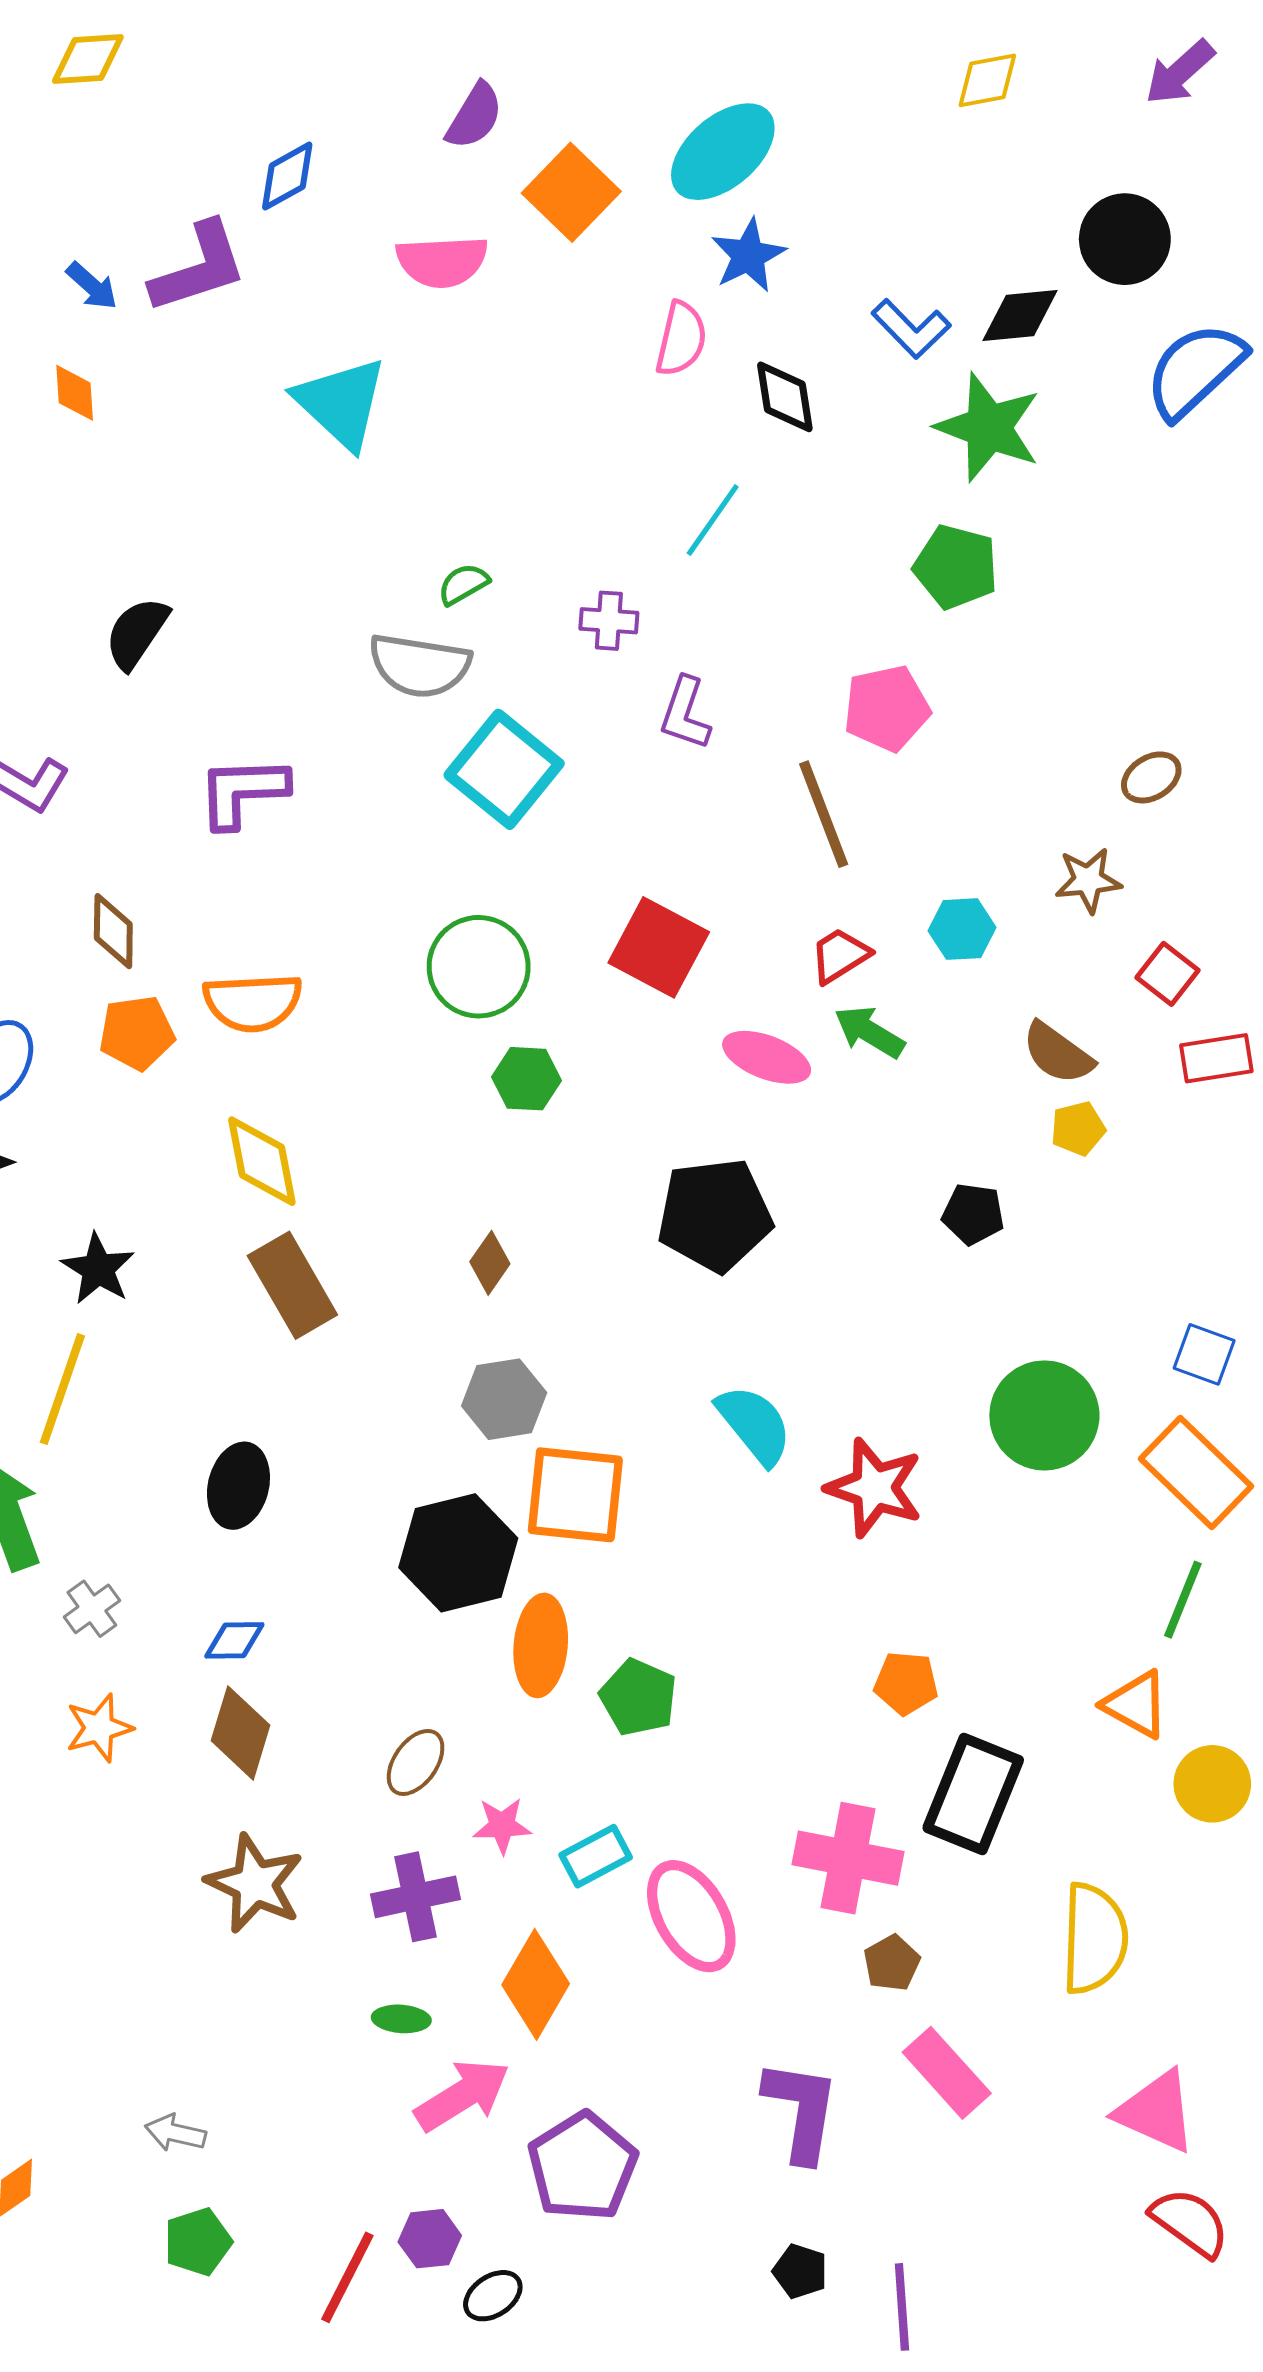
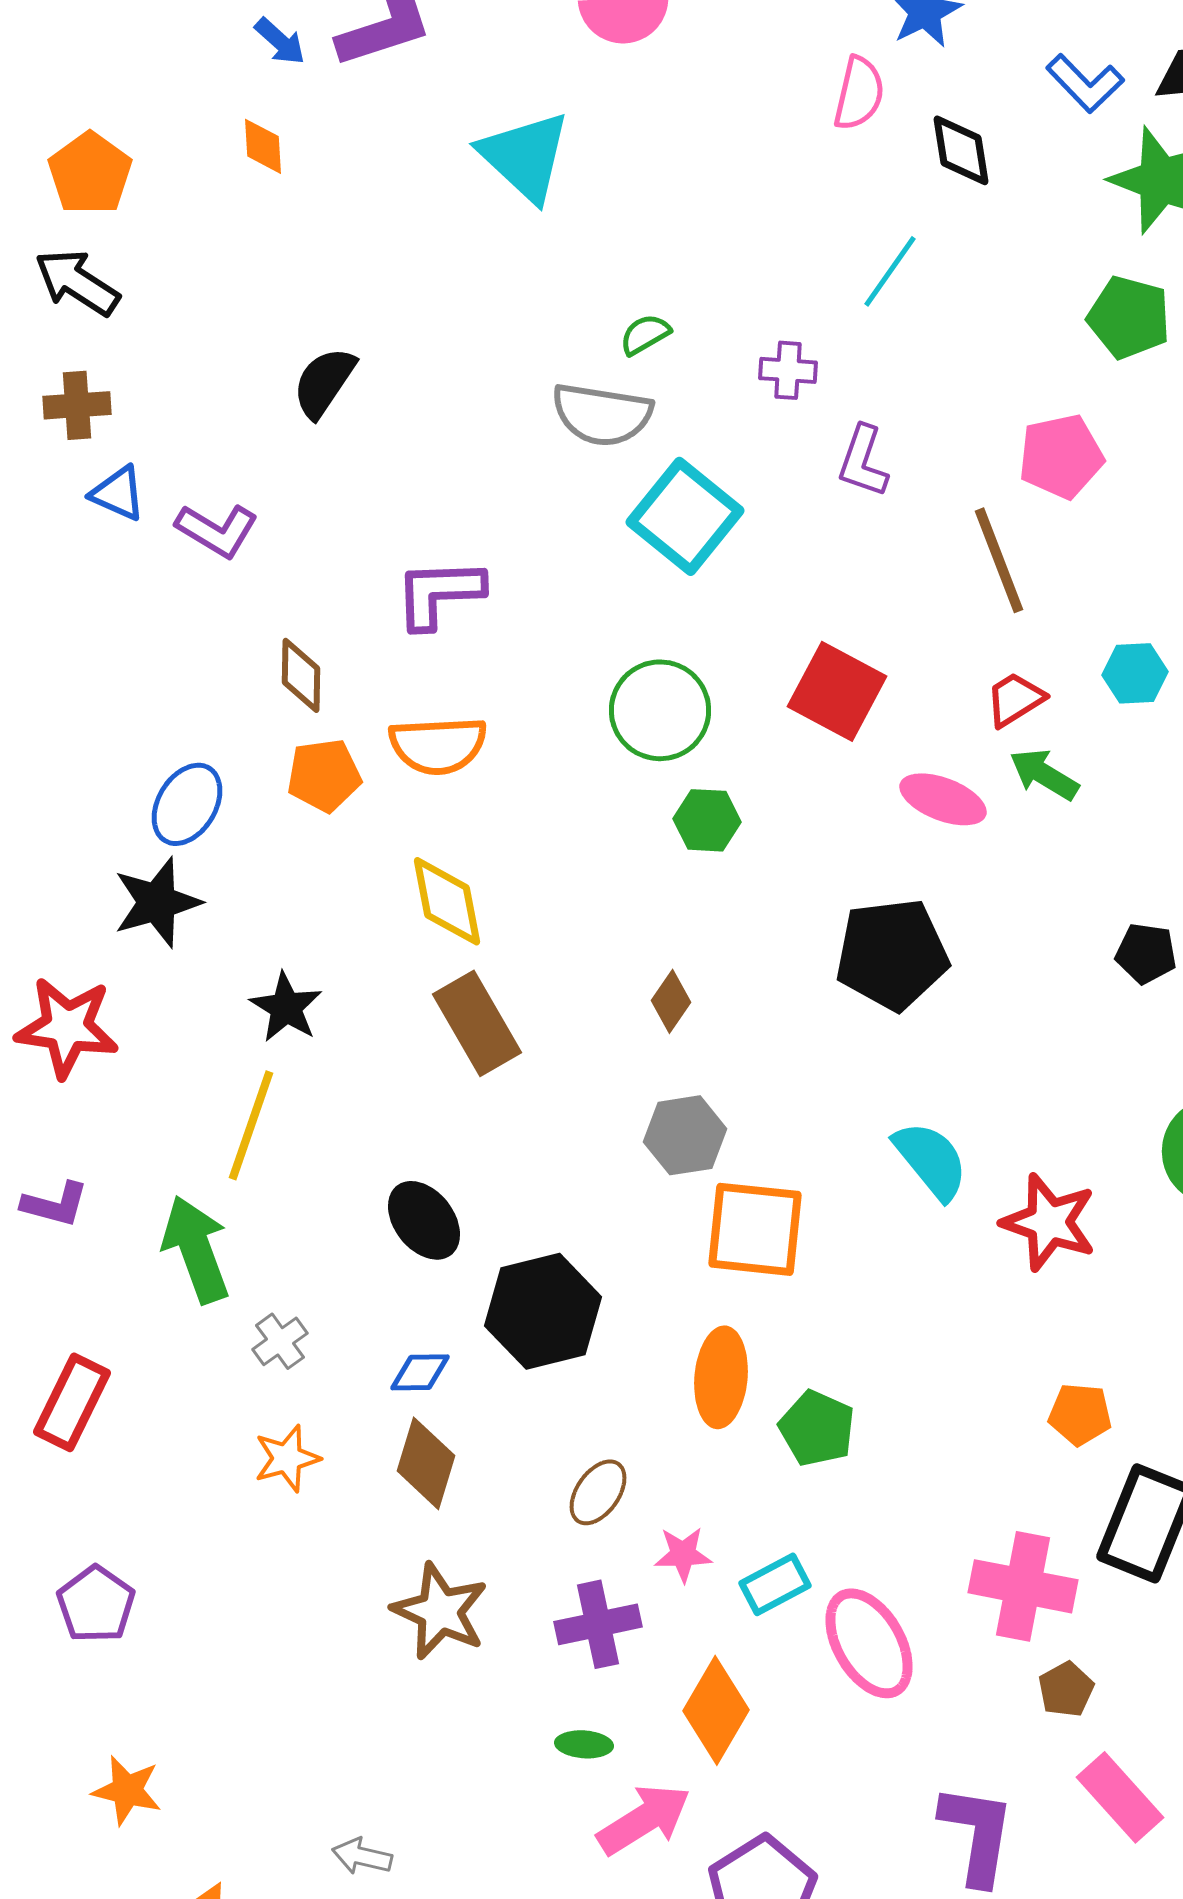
purple L-shape: (243, 792) -> (439, 593), moved
black ellipse: (238, 1486) -> (424, 1220), turned -52
black hexagon: (458, 1553) -> (543, 1311), moved

